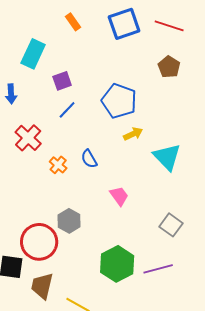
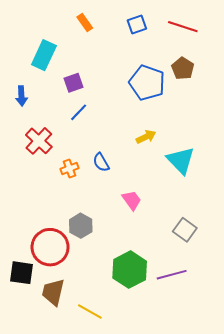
blue square: (124, 24) -> (137, 25), size x0.6
blue pentagon: (119, 101) -> (147, 83), moved
orange cross: (58, 165) -> (69, 169), turned 30

